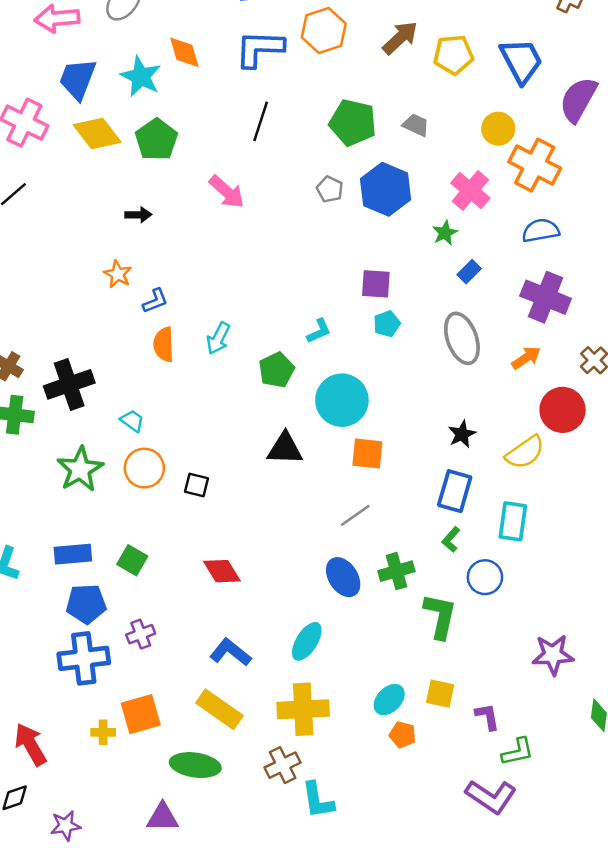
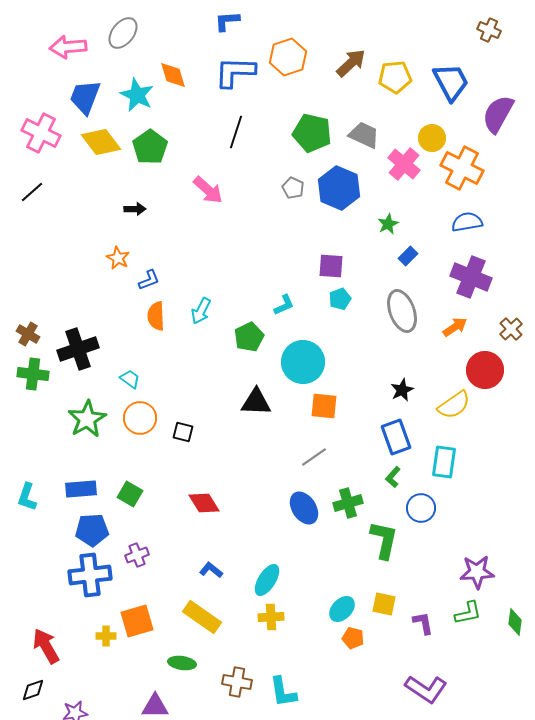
gray trapezoid: (416, 125) -> (364, 135), size x1.4
pink cross: (470, 191) -> (404, 164), moved
blue rectangle: (455, 491) -> (396, 437), turned -36
cyan ellipse: (307, 641) -> (267, 580), moved
blue L-shape: (230, 652) -> (211, 570), size x0.7
yellow cross: (303, 709) -> (271, 617), size x0.6
green L-shape: (518, 752) -> (468, 613), moved
green ellipse: (195, 765) -> (182, 663), size x0.7
brown cross: (283, 765) -> (237, 682), moved, turned 36

